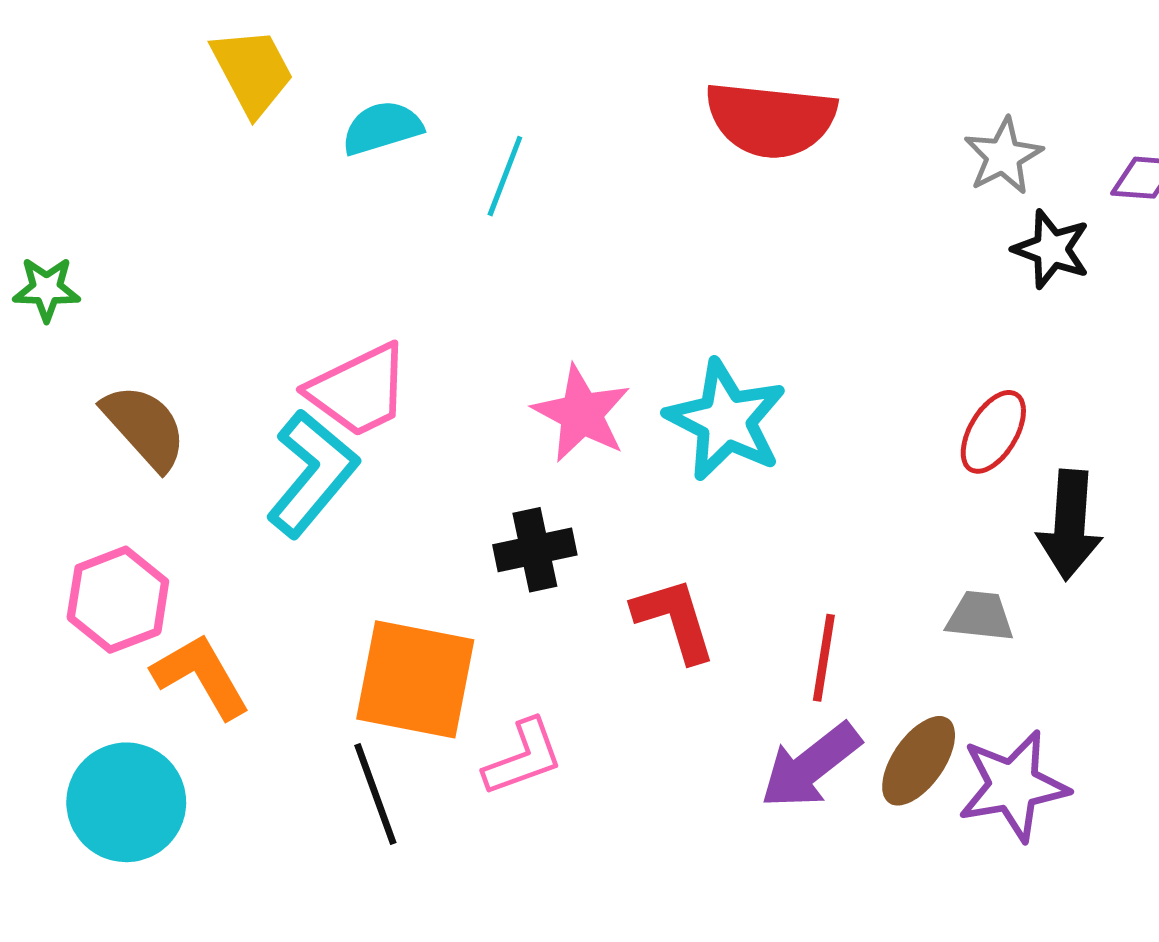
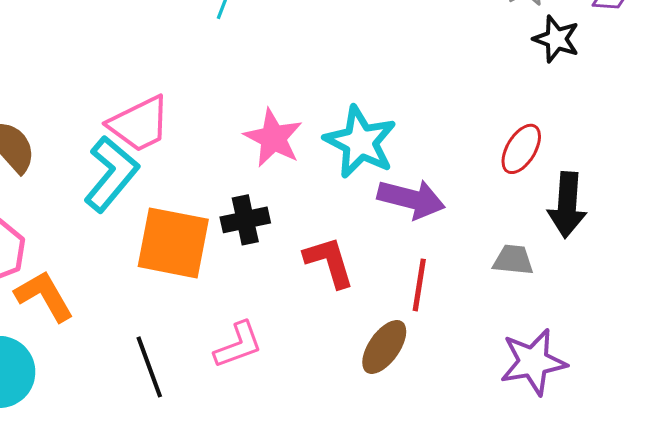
orange square: (415, 679) -> (173, 243), moved
brown ellipse: (919, 761) -> (384, 347), moved
purple arrow: (811, 766) -> (411, 199), moved, turned -128

